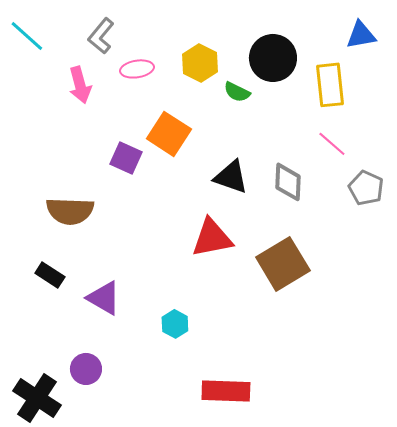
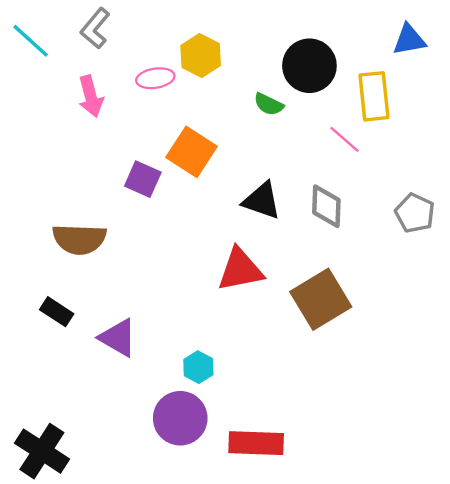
gray L-shape: (101, 36) -> (95, 28), moved
yellow hexagon: (200, 63) -> (201, 56), moved
pink line: (332, 144) -> (345, 139), moved
purple circle: (86, 369) -> (180, 418), moved, size x1.5

